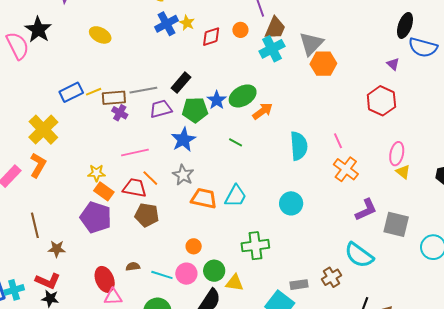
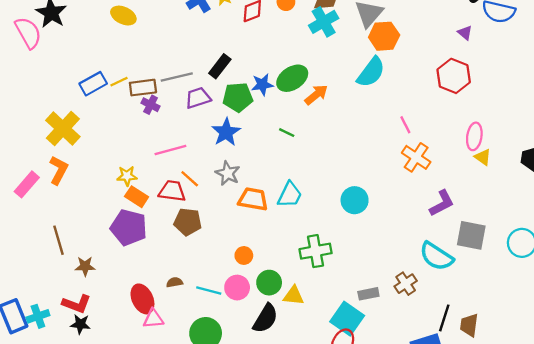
blue star: (217, 100) -> (262, 85), turned 30
cyan semicircle: (299, 146) -> (371, 72), moved, turned 44
gray square: (396, 224) -> (471, 235), moved

